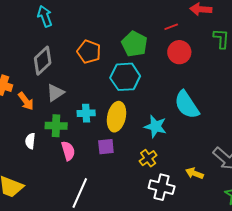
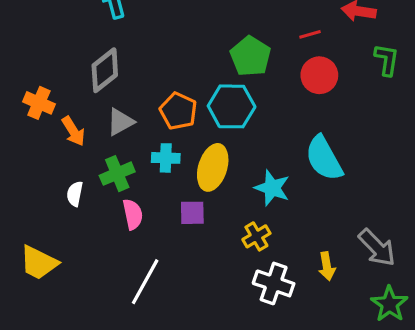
orange pentagon: (89, 52) -> (178, 111), moved
green cross: (56, 126) -> (117, 174), turned -30
yellow arrow: (195, 173) -> (327, 266), turned -126

